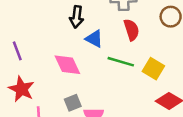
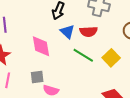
red semicircle: (132, 30) -> (88, 32), moved, turned 90
yellow square: (153, 69) -> (111, 58), moved

